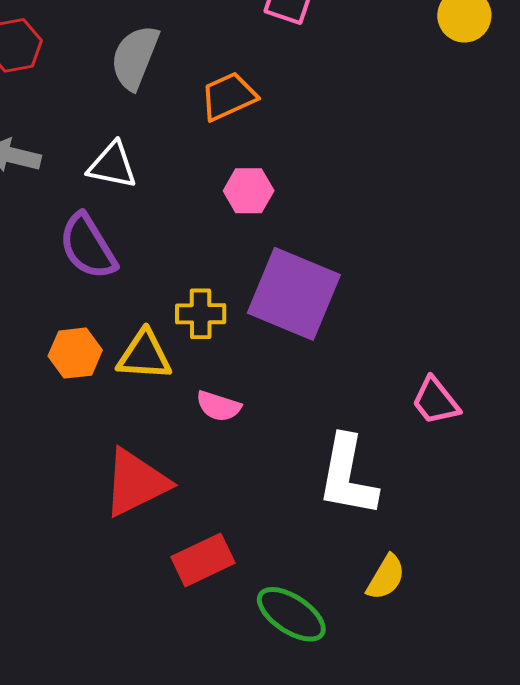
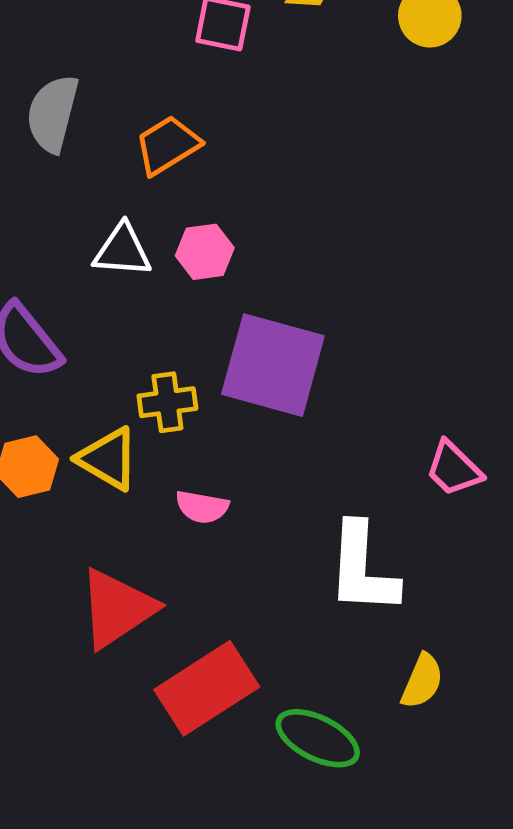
white triangle: (112, 165) -> (122, 250), moved
yellow triangle: (144, 355) -> (108, 459), turned 34
red rectangle: (203, 560) -> (207, 688), size x1.4

